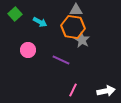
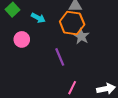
pink circle: (28, 50) -> (22, 39), moved
purple line: (61, 60) -> (60, 57), turned 42

